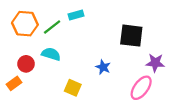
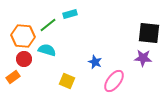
orange hexagon: (25, 24) -> (23, 36), moved
black square: (131, 36) -> (149, 33), moved
pink ellipse: (141, 88) -> (114, 81), moved

